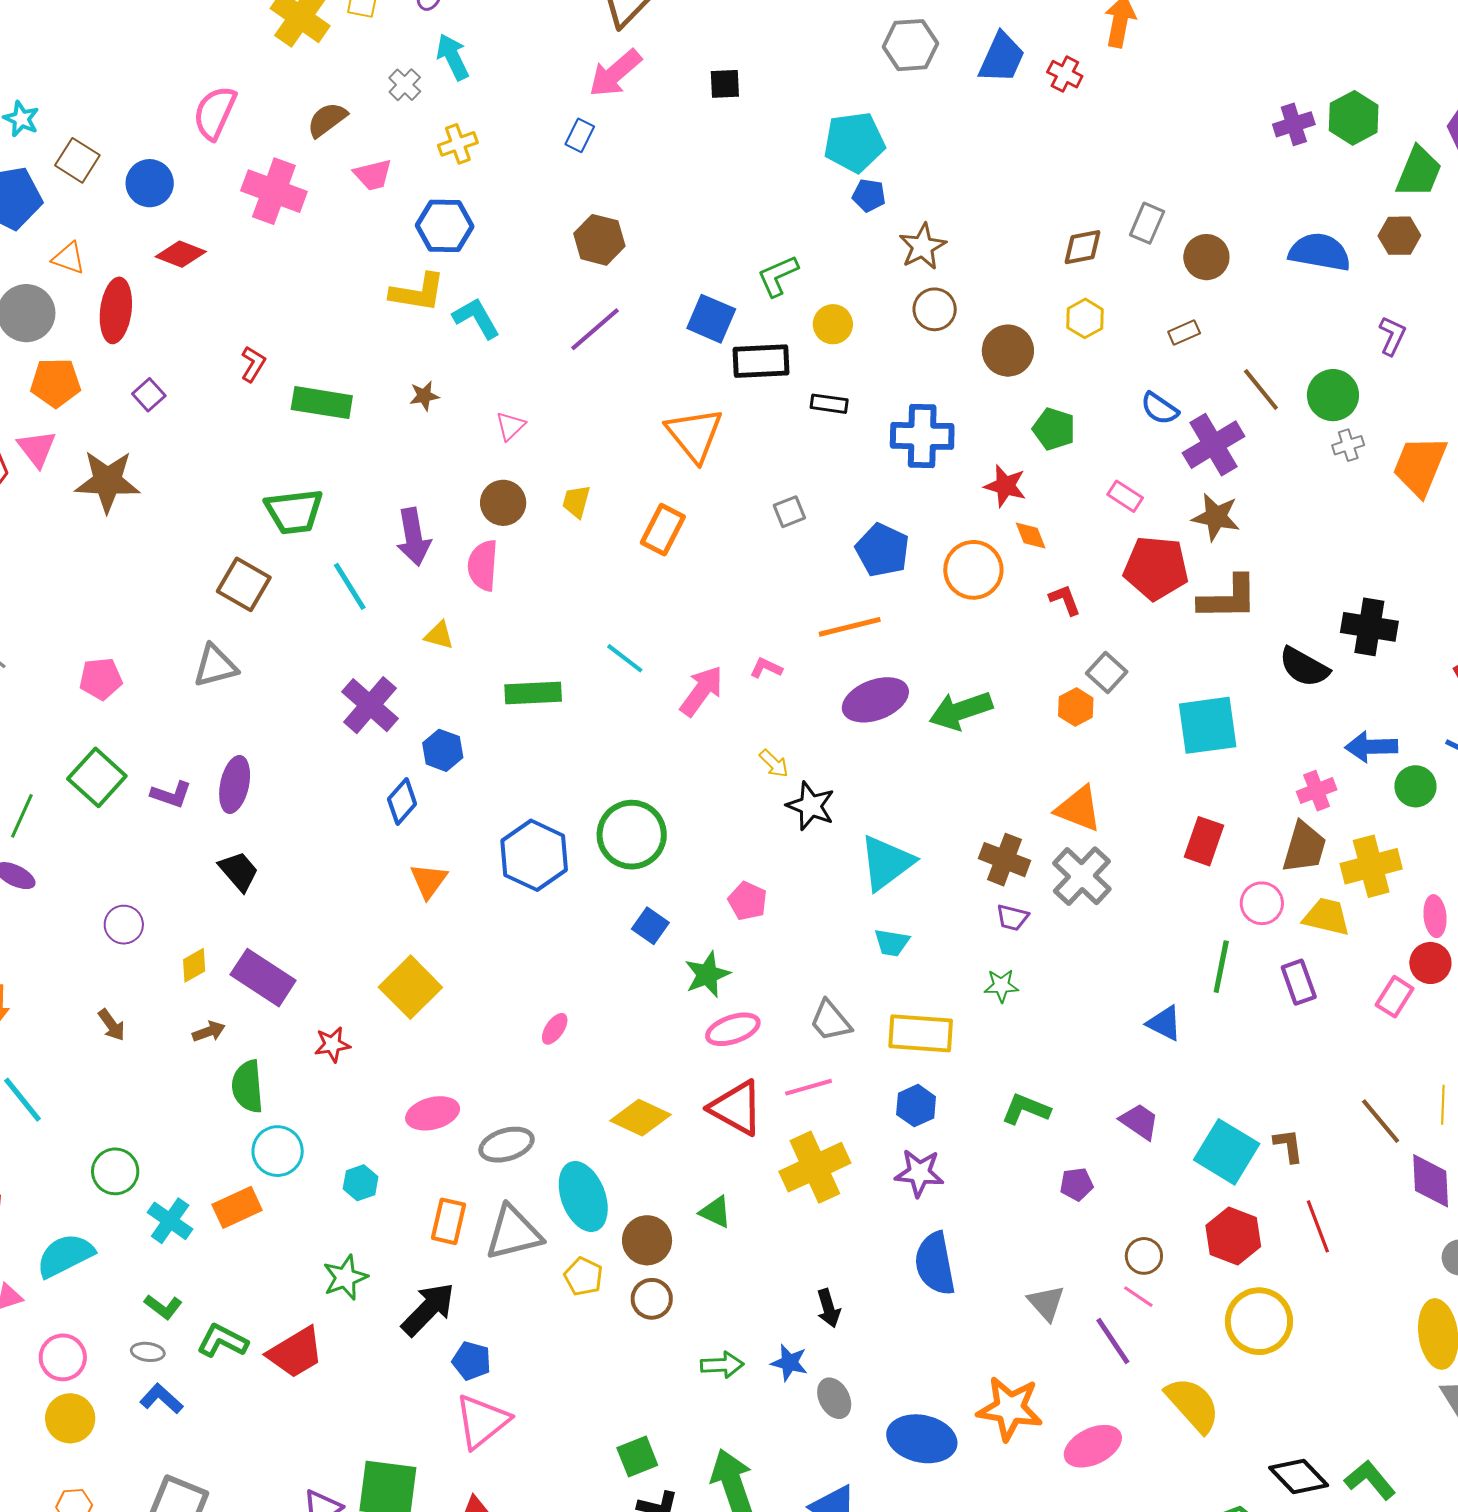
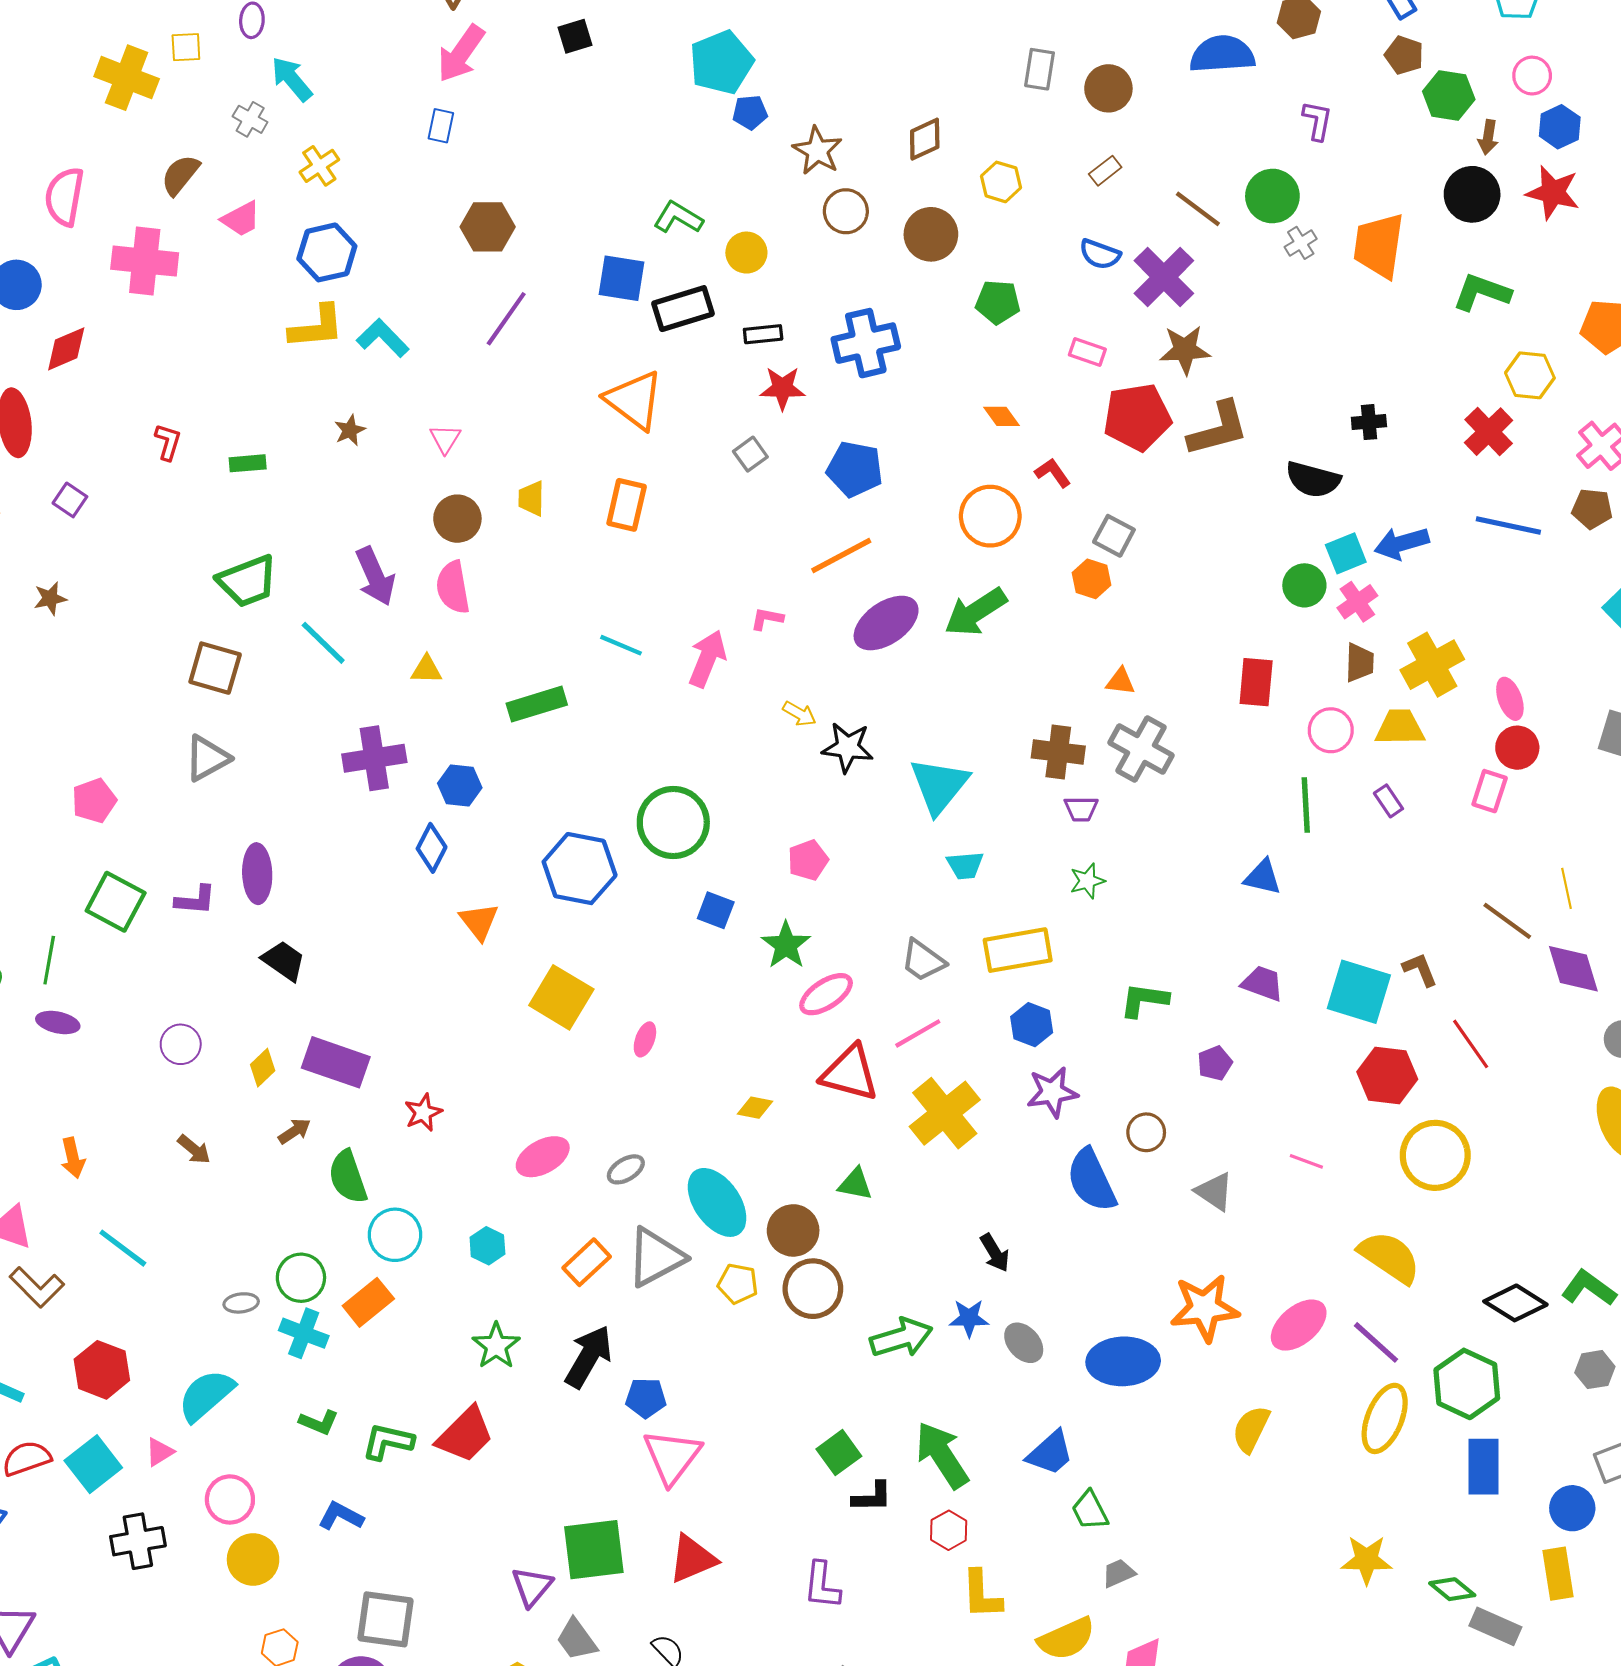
brown diamond: (1082, 247) -> (925, 139), moved
red diamond: (181, 254) -> (66, 349), turned -30
green L-shape: (778, 276) -> (678, 218), turned 69
green rectangle: (322, 403) -> (248, 463), size x0.6
brown star: (107, 481) -> (50, 598), size x0.5
red star: (1005, 486) -> (782, 388), moved
orange circle: (973, 570) -> (990, 516), moved
black cross: (1369, 627) -> (1369, 422), size x0.6
purple cross: (370, 705) -> (374, 758), turned -36
cyan square: (1208, 725) -> (1346, 553), moved, size x0.6
green circle: (1415, 786) -> (1304, 585), moved
orange triangle: (1079, 809) -> (1120, 681), size x0.6
brown trapezoid: (1304, 847) -> (1360, 663), size x0.7
pink pentagon: (748, 901) -> (808, 860), turned -30
purple rectangle: (1299, 982) -> (1388, 801), size x0.7
yellow square: (410, 987) -> (561, 997), moved
yellow diamond: (641, 1118) -> (755, 1108), size x0.6
gray ellipse: (507, 1145) -> (626, 1169), size x0.7
green circle: (115, 1171) -> (301, 1278), moved
orange rectangle: (449, 1221) -> (587, 1262), turned 48
brown circle: (1144, 1256) -> (1146, 1132), moved
brown circle: (652, 1299) -> (813, 1289), size x1.4
purple line: (1113, 1341) -> (1376, 1342), moved
gray ellipse: (148, 1352) -> (241, 1303), moved
green arrow: (722, 1365) -> (901, 1338), size x1.4

